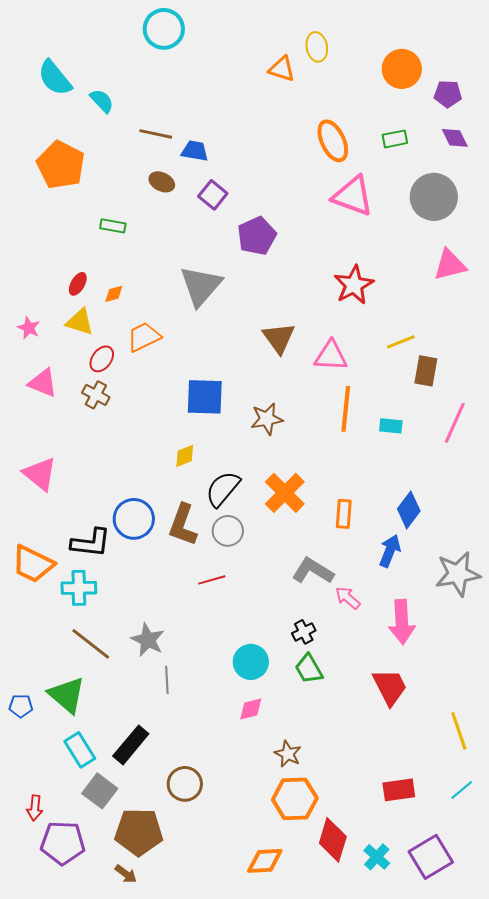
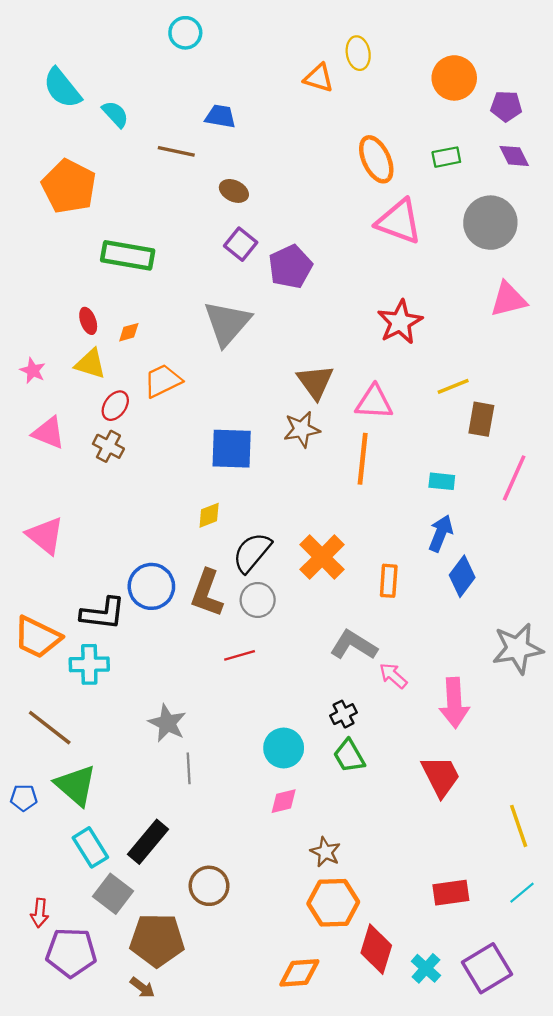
cyan circle: (164, 29) -> (185, 33), size x0.7
blue trapezoid: (195, 151) -> (220, 116), moved
brown ellipse: (162, 182) -> (234, 191), moved
purple square: (213, 195) -> (241, 244), moved
green rectangle: (113, 226) -> (128, 255), size x1.8
red ellipse: (78, 284) -> (88, 321), turned -50
orange line: (346, 409) -> (363, 459), moved
brown star: (267, 419) -> (302, 429), moved
blue arrow: (390, 551) -> (441, 533), moved
brown line: (91, 644) -> (50, 728), moved

